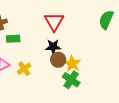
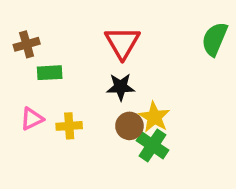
brown circle: (58, 60) -> (129, 126), moved
yellow cross: (24, 69) -> (69, 126), turned 32

